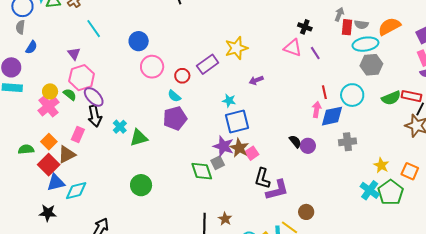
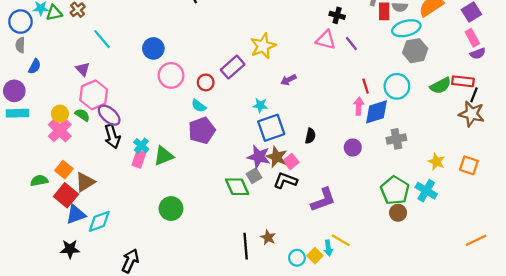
pink rectangle: (78, 134) -> (139, 159), moved
black semicircle: (295, 142) -> (310, 136), moved, turned 56
black L-shape: (262, 178) -> (285, 180), moved, turned 100
green pentagon: (391, 192) -> (395, 190), moved
brown circle: (306, 212) -> (398, 213), moved

